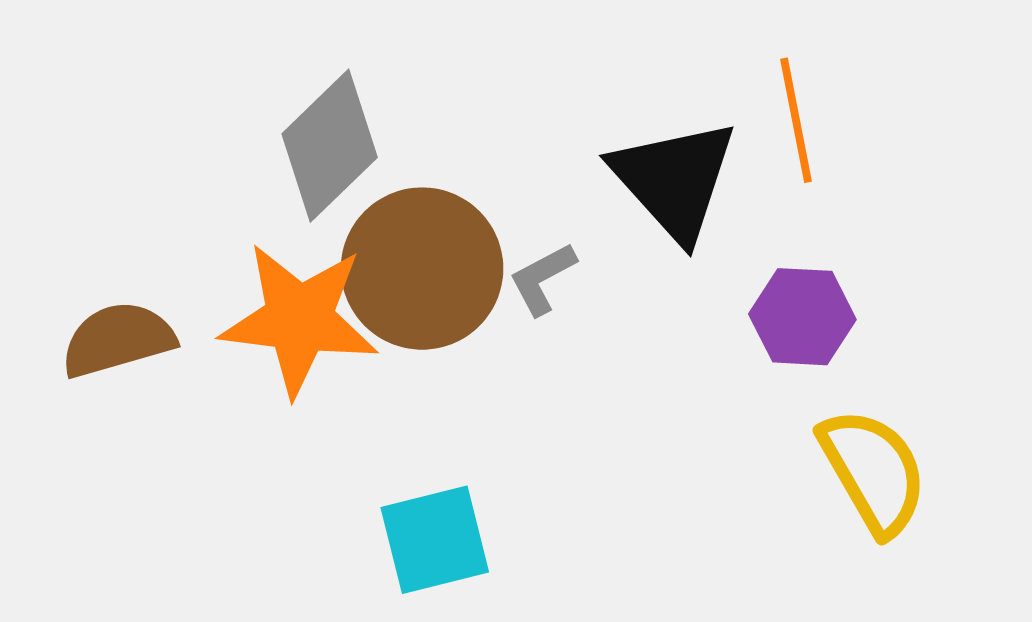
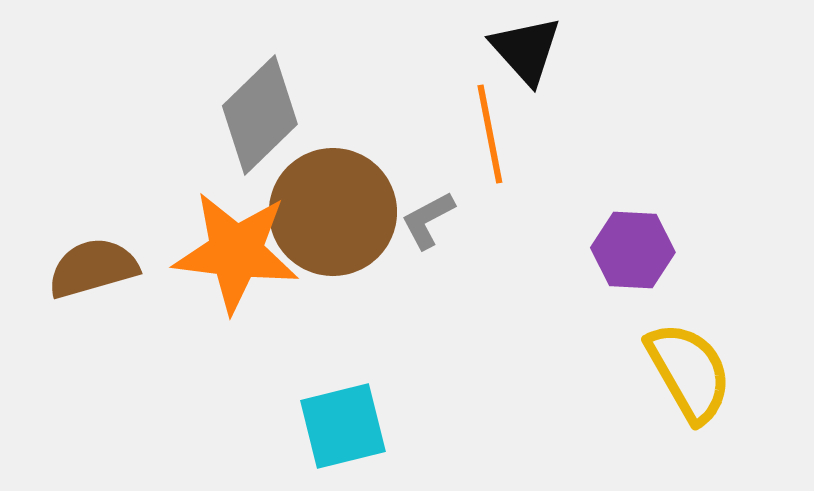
orange line: (796, 120) -> (490, 134), moved
black triangle: (674, 180) -> (526, 50), moved, size x0.7

